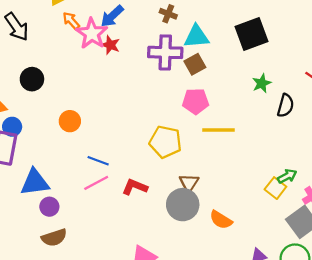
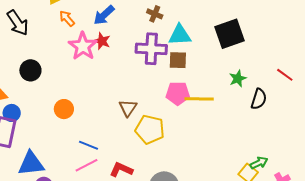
pink star: (92, 34) -> (83, 46), moved
brown square: (195, 64) -> (178, 60), turned 30
yellow line: (218, 130) -> (199, 99), moved
brown triangle: (189, 183) -> (128, 108), moved

